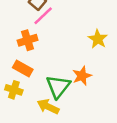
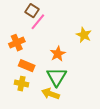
orange cross: (28, 40) -> (17, 43), moved
orange star: (82, 76) -> (58, 54), moved

